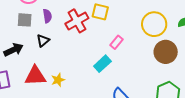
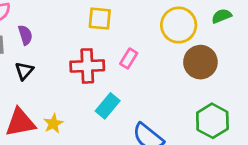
red cross: (77, 21) -> (87, 66), moved, turned 35
cyan rectangle: (102, 64) -> (108, 106), moved

